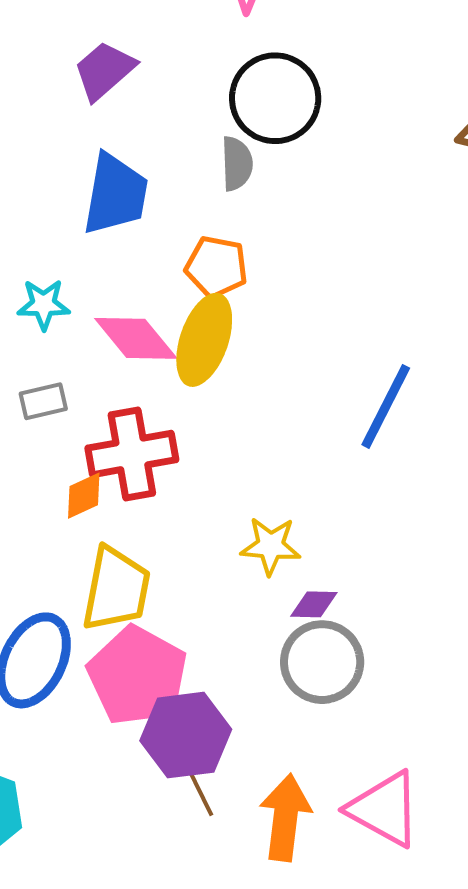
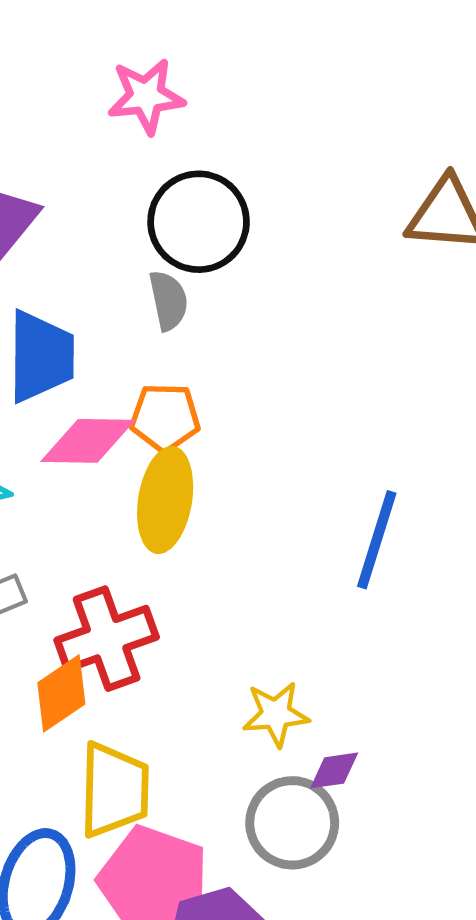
pink diamond: (136, 338) -> (88, 441), moved, turned -40
orange diamond: (84, 496) -> (61, 693), size x1.4
gray circle: (322, 662) -> (292, 823), moved

